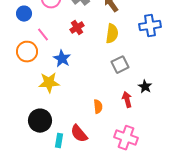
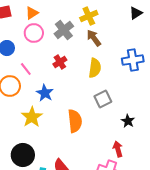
yellow star: (49, 83) -> (32, 117), turned -30
red arrow: (127, 100) -> (118, 149), moved
orange semicircle: (98, 107) -> (75, 121), moved, size x1.6

